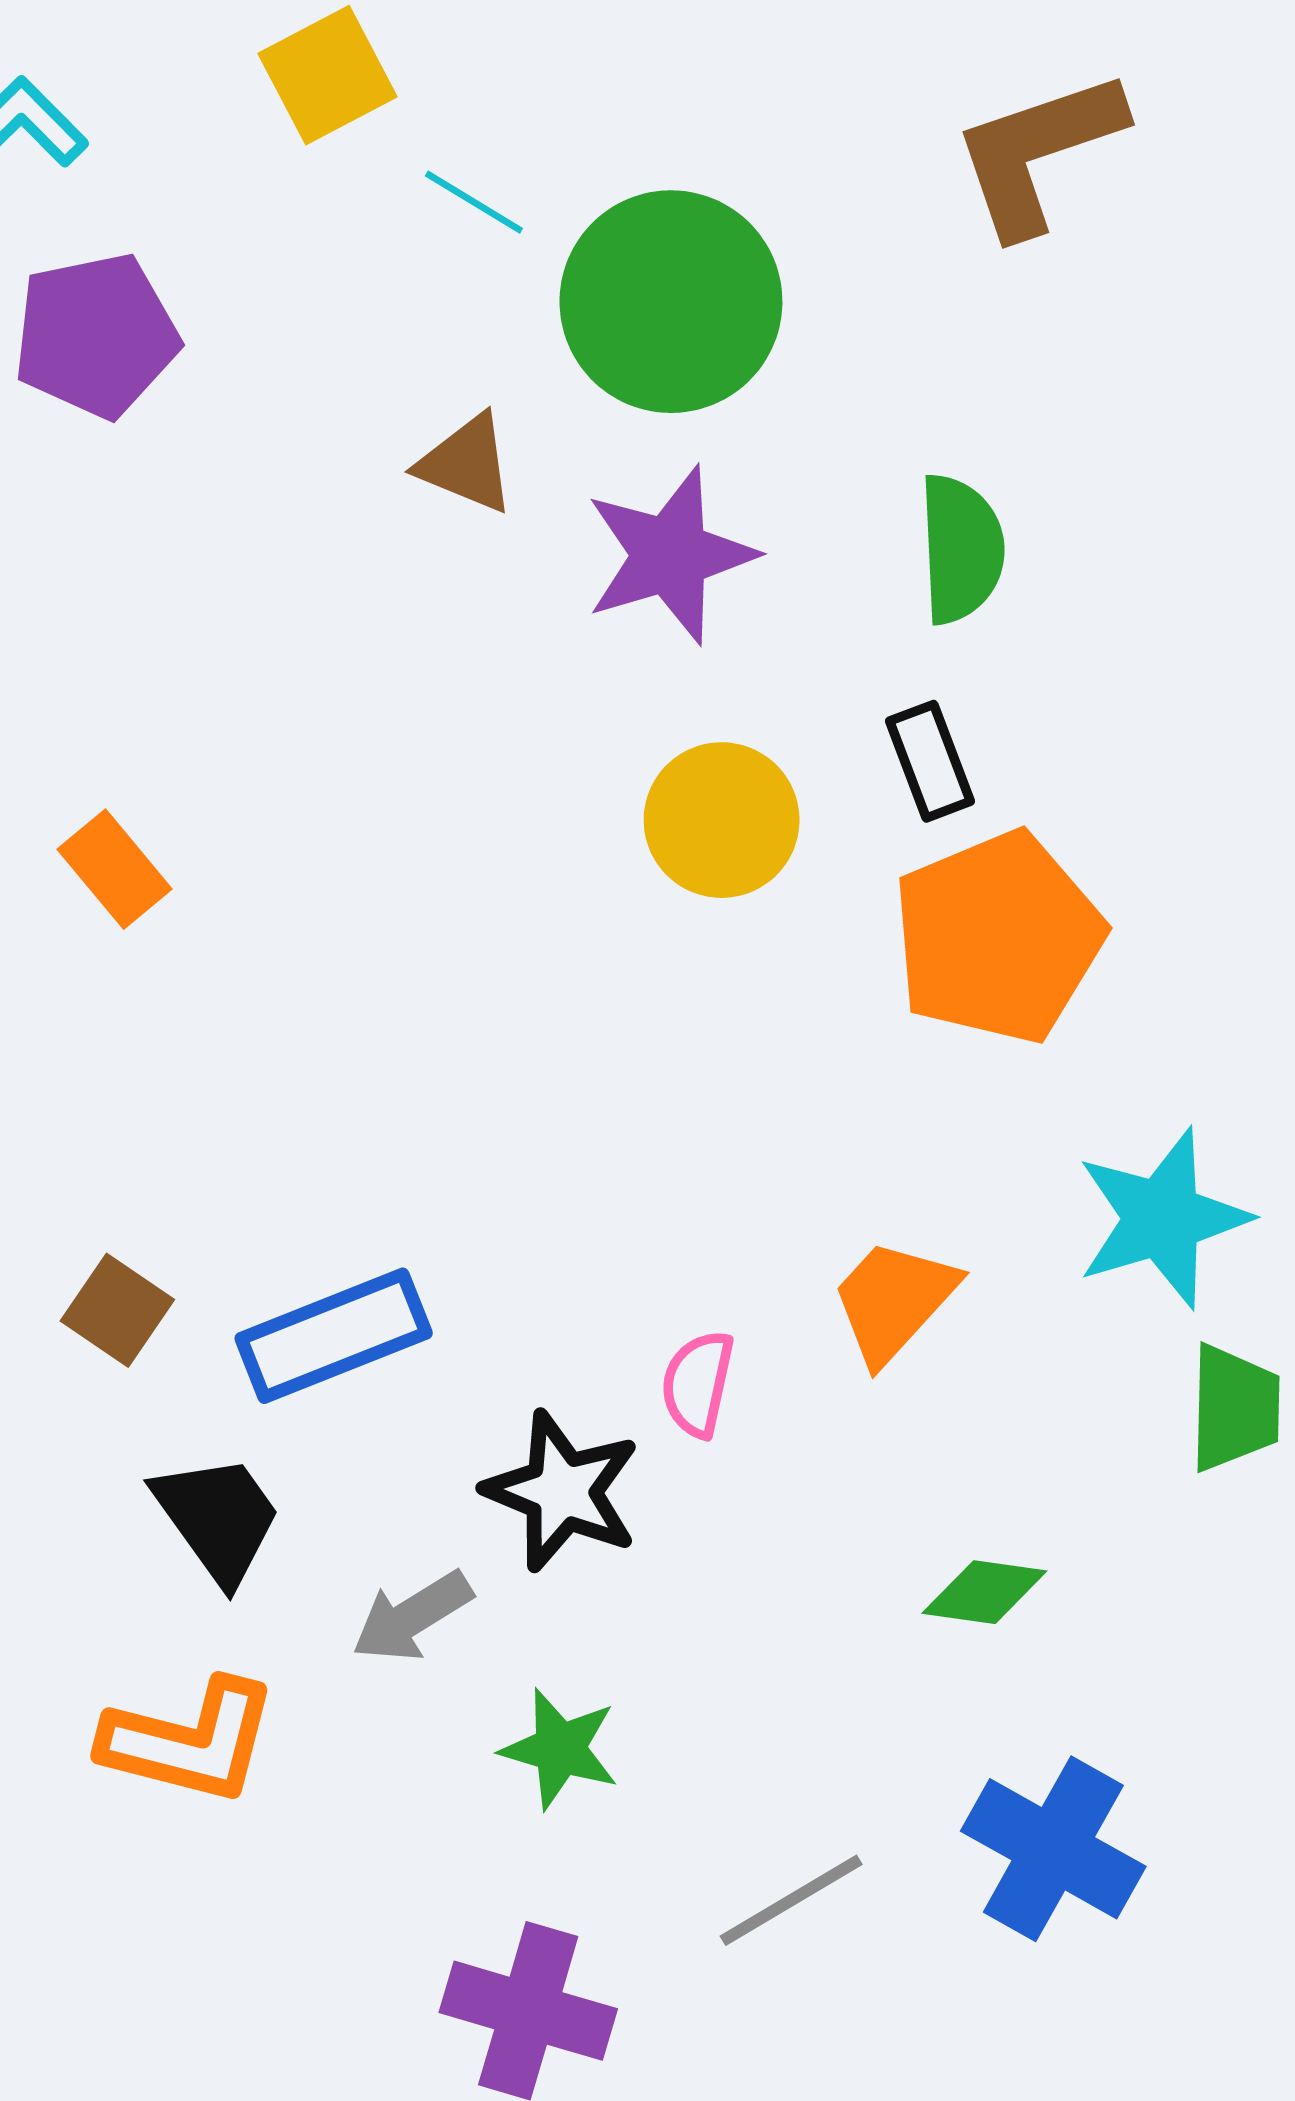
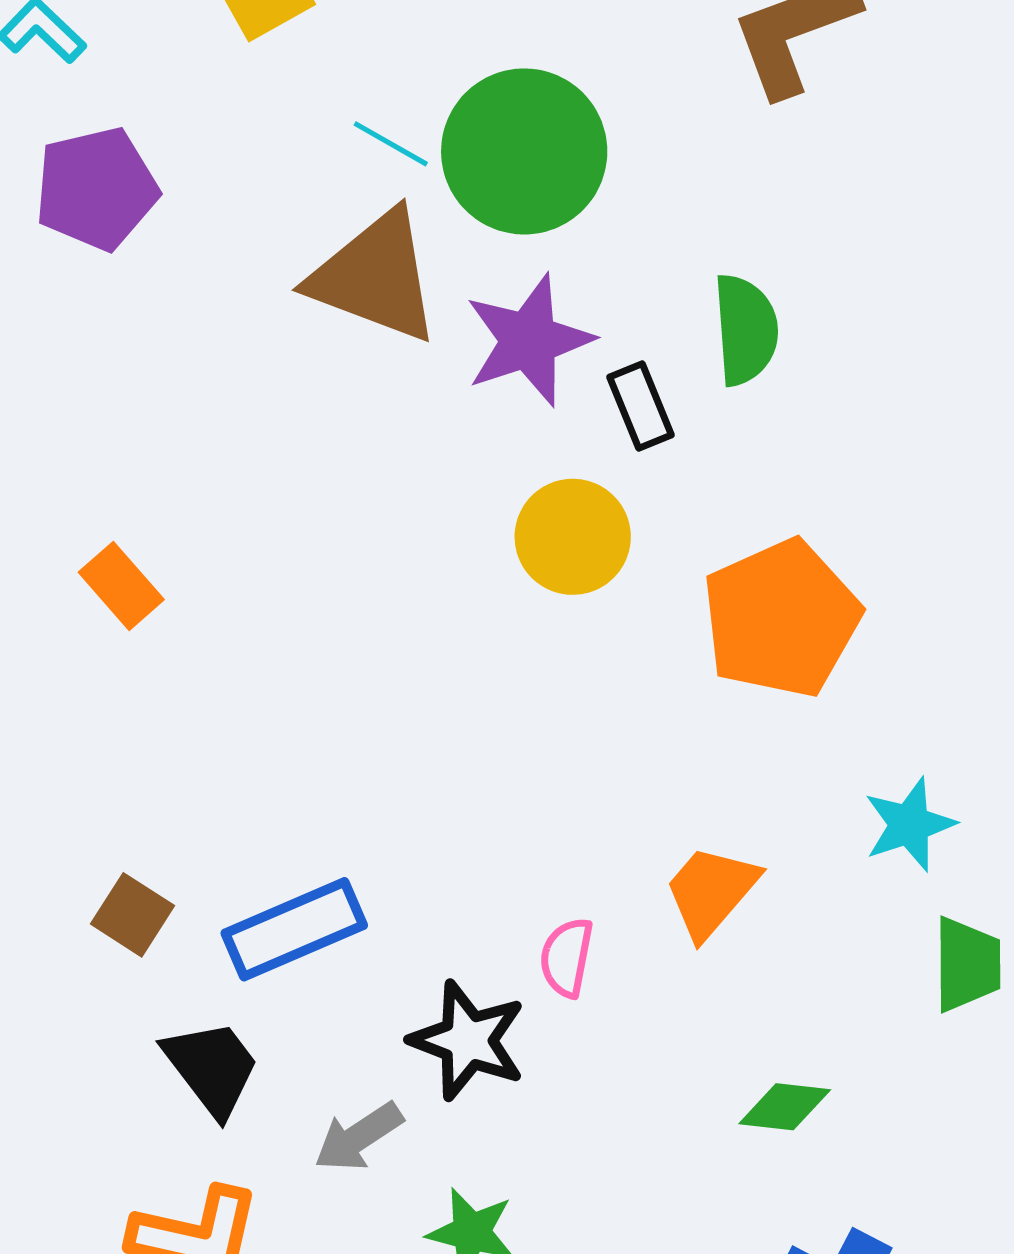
cyan line: (474, 202) -> (391, 144), moved
brown triangle: (466, 464) -> (375, 277), size x1.8
black rectangle: (930, 761) -> (640, 406), moved
cyan star: (1162, 1218) -> (910, 825), size x0.7

